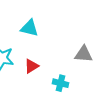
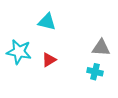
cyan cross: (61, 83) -> (95, 72), moved

